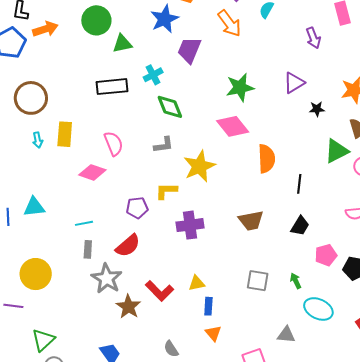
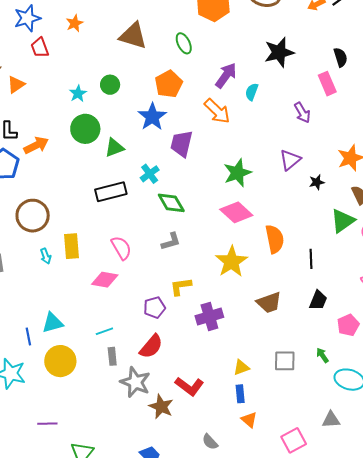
yellow star: (199, 166) -> (232, 262), moved
yellow circle: (36, 274) -> (60, 361), moved
yellow triangle: (197, 283) -> (241, 367), moved
gray triangle: (286, 335) -> (331, 420), moved

